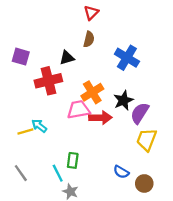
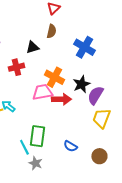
red cross: (48, 81) -> (16, 67), size x0.7
orange cross: (92, 92) -> (54, 77), turned -30
green rectangle: (73, 160) -> (37, 136), size x1.5
blue semicircle: (121, 172) -> (70, 146), moved

